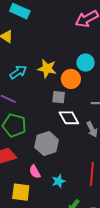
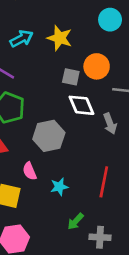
cyan circle: (86, 63) -> (110, 20), moved
orange circle: (71, 79) -> (97, 66), moved

